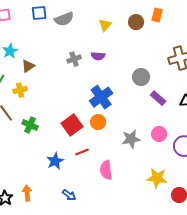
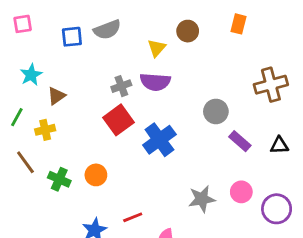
blue square: (39, 13) -> (72, 37), moved
brown circle: (136, 22) -> (188, 31), moved
yellow triangle: (105, 25) -> (157, 48), moved
purple semicircle: (98, 56) -> (155, 82), size x1.5
orange circle: (98, 122) -> (96, 175), moved
red square: (72, 125) -> (119, 120), moved

